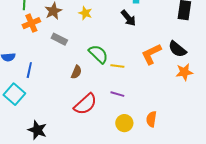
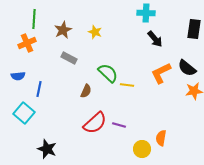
black arrow: (128, 18) -> (155, 39), moved
orange cross: (31, 23) -> (27, 43), moved
purple line: (117, 94) -> (119, 125), moved
yellow circle: (124, 123) -> (142, 149), moved

